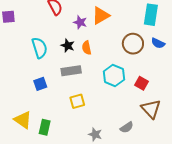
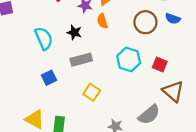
orange semicircle: (87, 48) -> (102, 21), moved
yellow square: (77, 101) -> (92, 92), turned -35
gray semicircle: (127, 127) -> (149, 115), size x1.5

